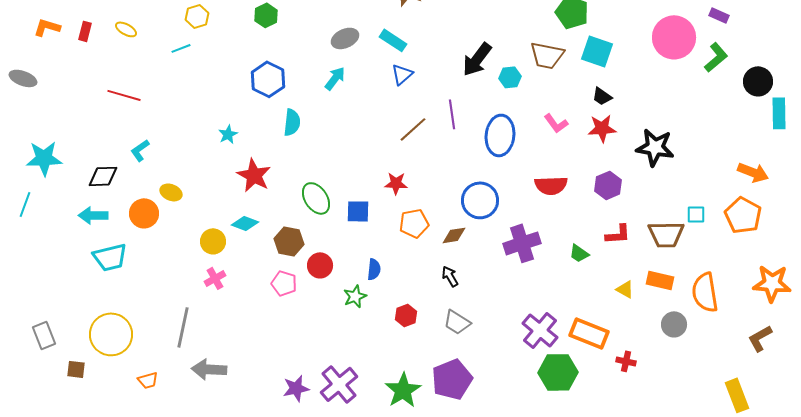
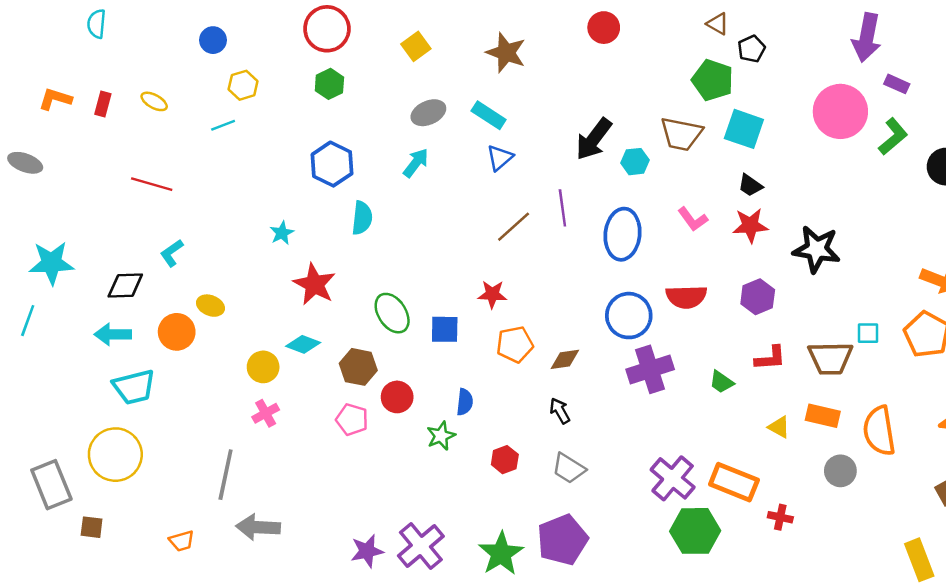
blue circle: (480, 200) -> (629, 316), moved
yellow circle: (111, 334) -> (115, 455), moved
gray rectangle: (44, 335) -> (51, 485), size x1.4

